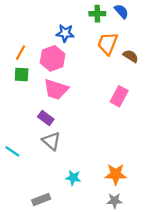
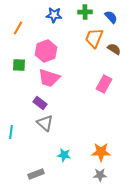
blue semicircle: (121, 11) -> (111, 17), moved
blue star: (65, 33) -> (54, 15), moved
orange line: (20, 53) -> (18, 28), moved
cyan line: (12, 151) -> (11, 132), turned 64

